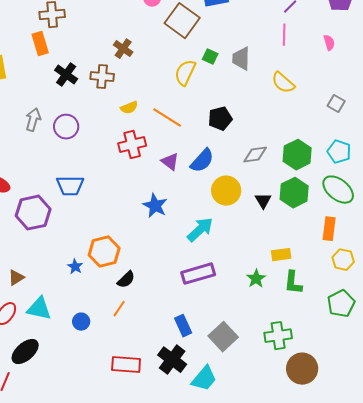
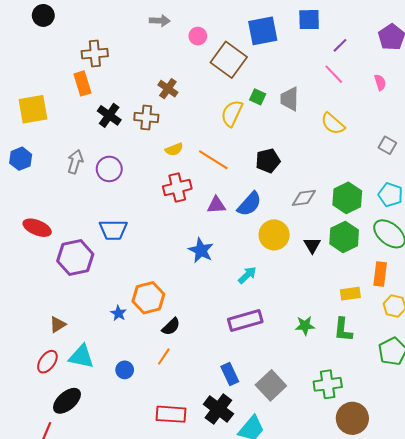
pink line: (284, 35) -> (334, 74), turned -45
purple triangle: (170, 162) -> (216, 205), turned -42
cyan arrow: (200, 230) -> (247, 275), size x0.7
yellow rectangle: (281, 255) -> (350, 294), moved
green star: (256, 279) -> (305, 326), turned 30

